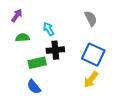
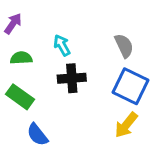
gray semicircle: (91, 19) -> (124, 46), moved
green rectangle: (37, 63) -> (20, 97), moved, turned 48

